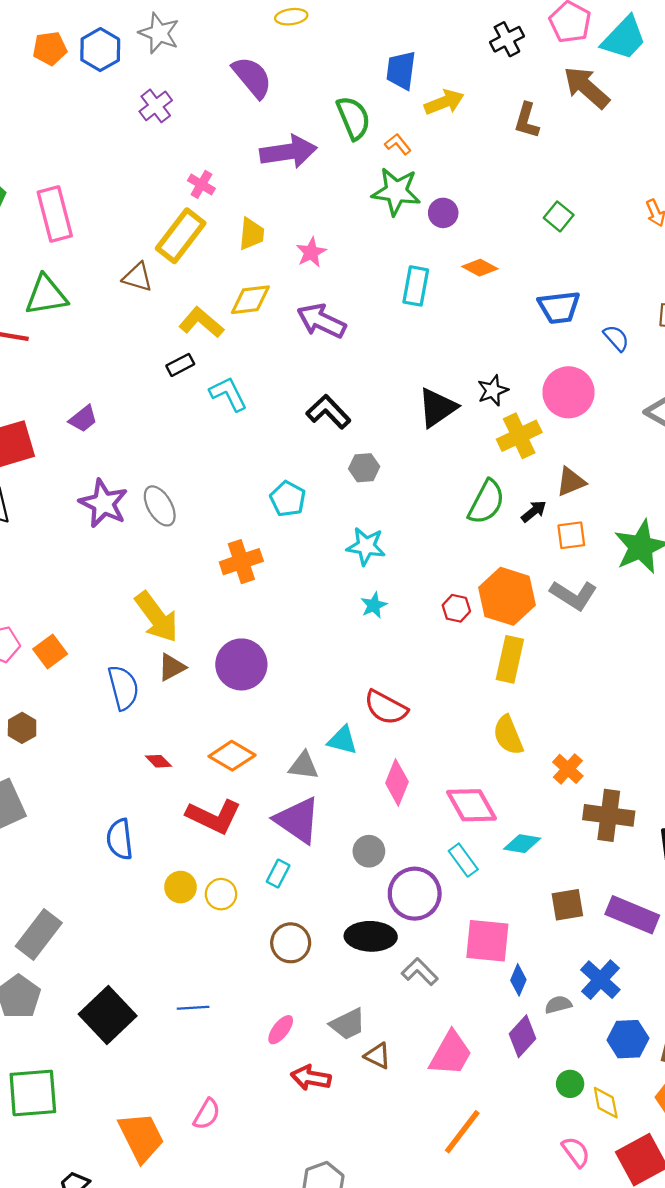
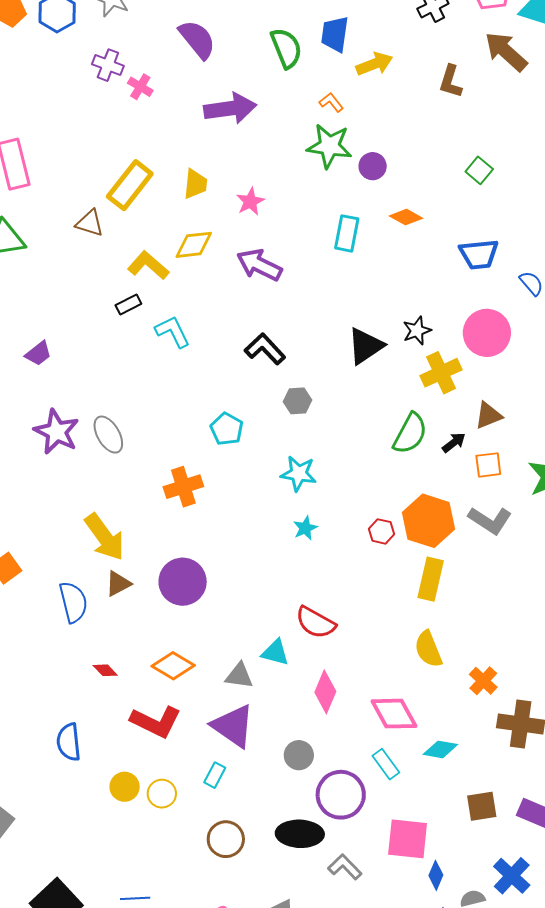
purple cross: (156, 106) -> (108, 65), turned -32
green semicircle: (353, 118) -> (286, 48), moved
pink cross: (201, 184) -> (140, 87), moved

